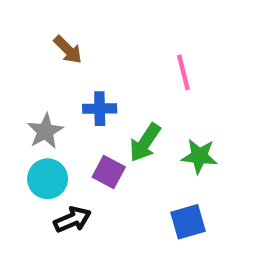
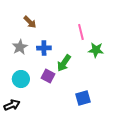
gray star: (45, 131) -> (20, 47), moved
green star: (199, 156) -> (96, 50), moved
black arrow: (72, 220) -> (12, 105), moved

